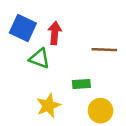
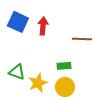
green triangle: (39, 58) -> (17, 72), moved
yellow circle: (100, 111) -> (65, 87), moved

